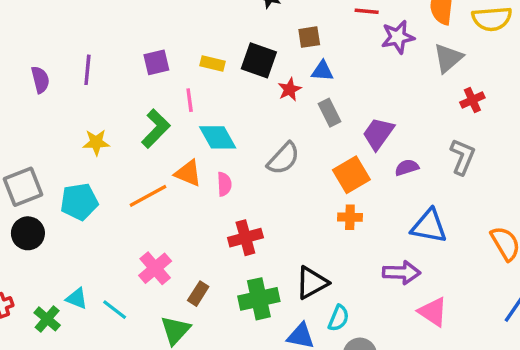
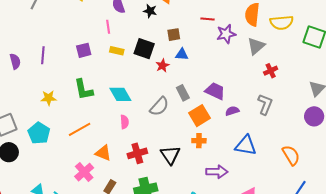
pink line: (190, 100) -> (108, 27), moved
gray rectangle: (330, 113) -> (183, 93), moved
green L-shape: (156, 129) -> (84, 90), turned 125
purple trapezoid: (378, 134) -> (215, 91), turned 80
orange triangle: (188, 173) -> (103, 153), moved
cyan pentagon: (79, 202) -> (39, 133), turned -30
purple arrow: (402, 272) -> (217, 172), moved
black triangle: (312, 283) -> (170, 155), moved, turned -35

